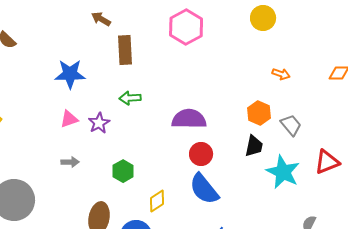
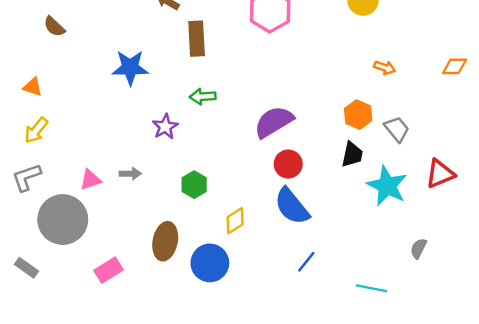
pink triangle: (69, 119) -> (90, 180), moved
purple semicircle: (189, 119) -> (274, 122), turned -32

